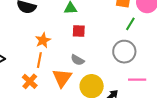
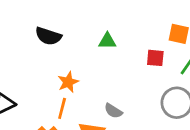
red square: (79, 31) -> (155, 58), moved

